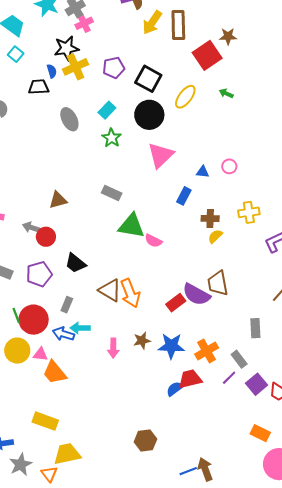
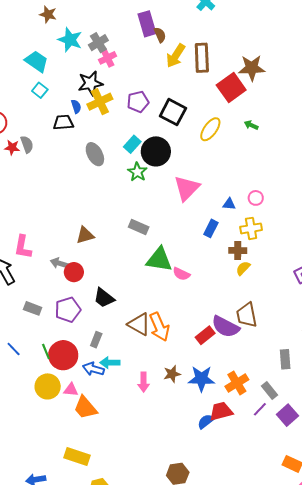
brown star: (228, 36) -> (252, 68), size x1.5
black circle: (149, 115) -> (156, 151), moved
yellow cross: (249, 212) -> (251, 228), moved

